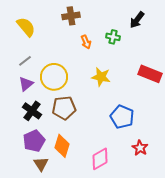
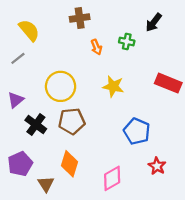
gray line: (25, 61) -> (18, 58), moved
purple triangle: (26, 84) -> (16, 100), moved
purple pentagon: (34, 141) -> (20, 164), moved

